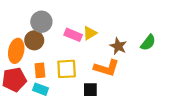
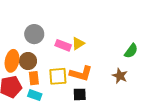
brown circle: (34, 40) -> (28, 61), moved
brown star: (118, 46) -> (120, 76), moved
orange L-shape: (106, 68) -> (81, 73), moved

